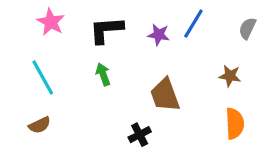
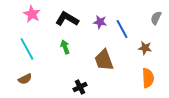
blue line: (193, 24) -> (122, 29), moved, turned -60
black L-shape: (106, 30) -> (67, 19), turned 35
black cross: (140, 135) -> (80, 87), moved

